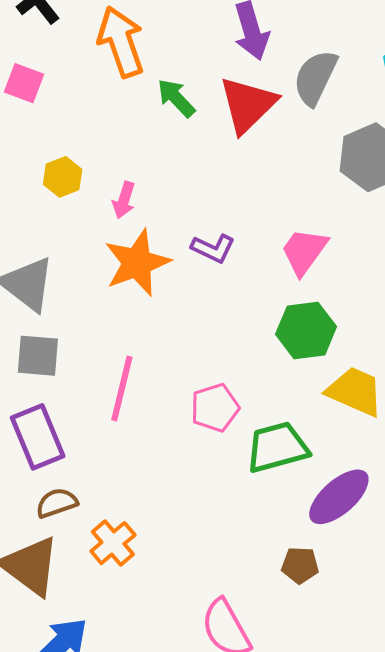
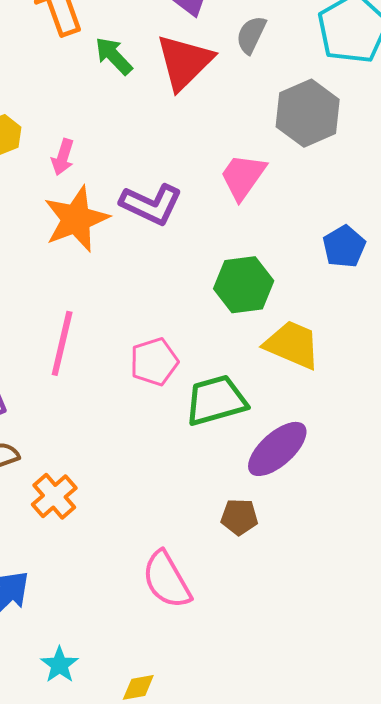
gray semicircle: (315, 78) -> (251, 35), size x0.7
purple L-shape: (213, 248) -> (151, 204), size x1.4
pink trapezoid: (304, 251) -> (243, 177), moved

